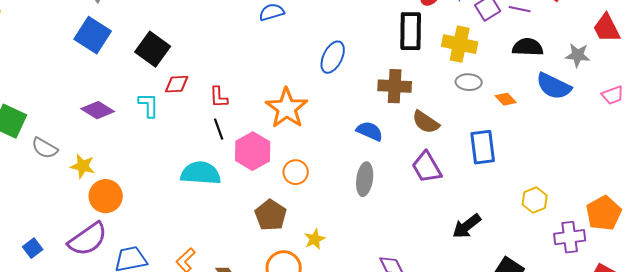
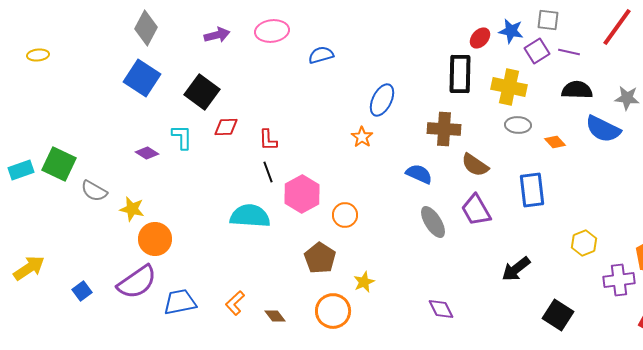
cyan L-shape: (149, 105) -> (182, 137), moved
orange star: (287, 108) -> (362, 137), moved, size x0.5
purple diamond: (98, 110) -> (147, 153), size x0.7
gray ellipse: (365, 179) -> (433, 222), moved, turned -40

